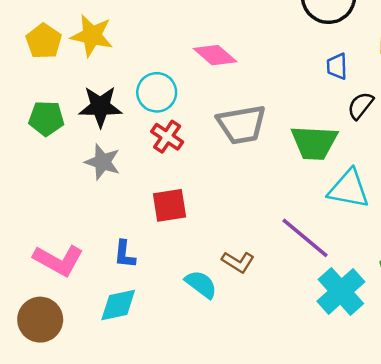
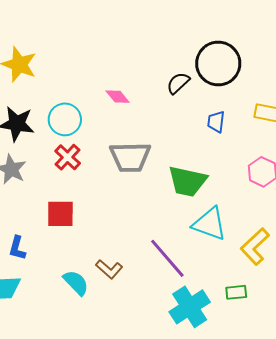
pink diamond: (215, 55) -> (118, 97), size x0.7
black semicircle: (361, 106) -> (178, 83), moved

